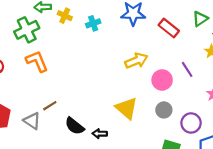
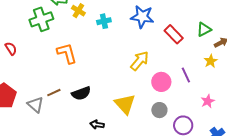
orange L-shape: (37, 61) -> (67, 53), moved
yellow arrow: (136, 61) -> (140, 61), turned -35
black semicircle: (74, 126) -> (81, 93), moved, turned -66

